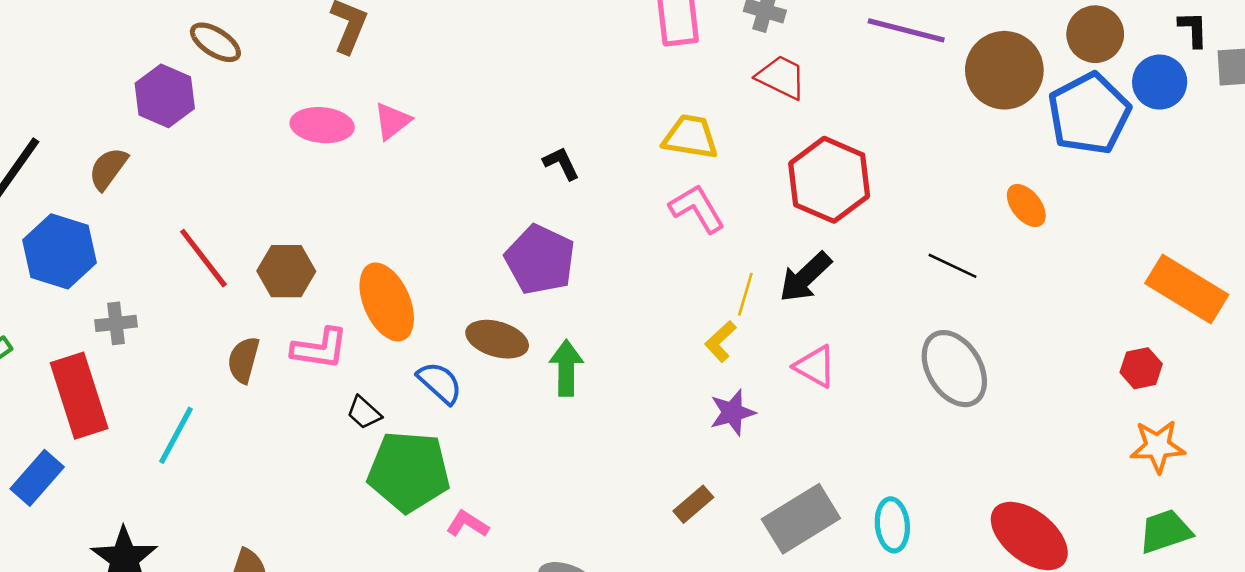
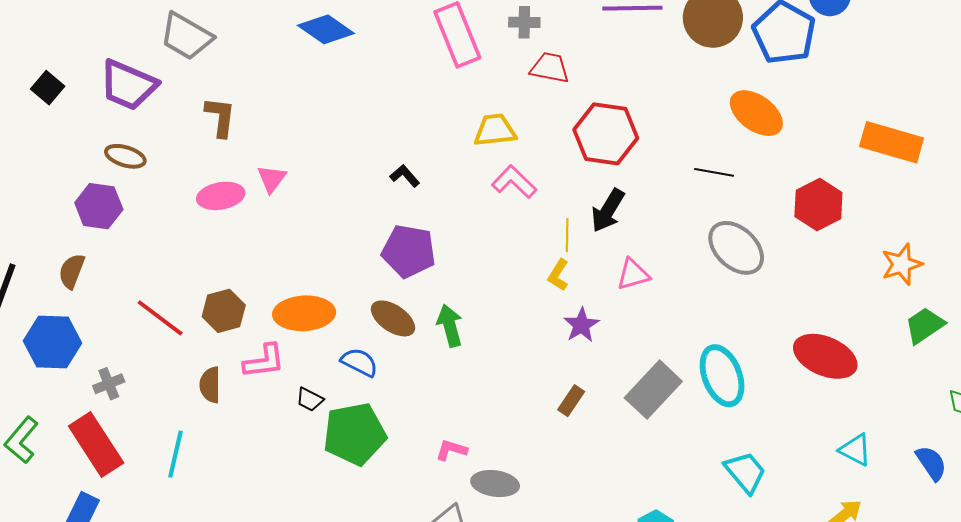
orange ellipse: (1026, 205) -> (756, 113), size x1.6
orange ellipse: (387, 302) -> (304, 313), turned -54
brown ellipse: (497, 339) -> (393, 318), turned 33
pink triangle: (815, 366) -> (633, 274), turned -30
red hexagon: (1141, 368) -> (818, 204), moved, size x1.6
pink L-shape: (467, 524) -> (451, 450), moved
cyan ellipse: (892, 525) -> (722, 376), size x1.5

